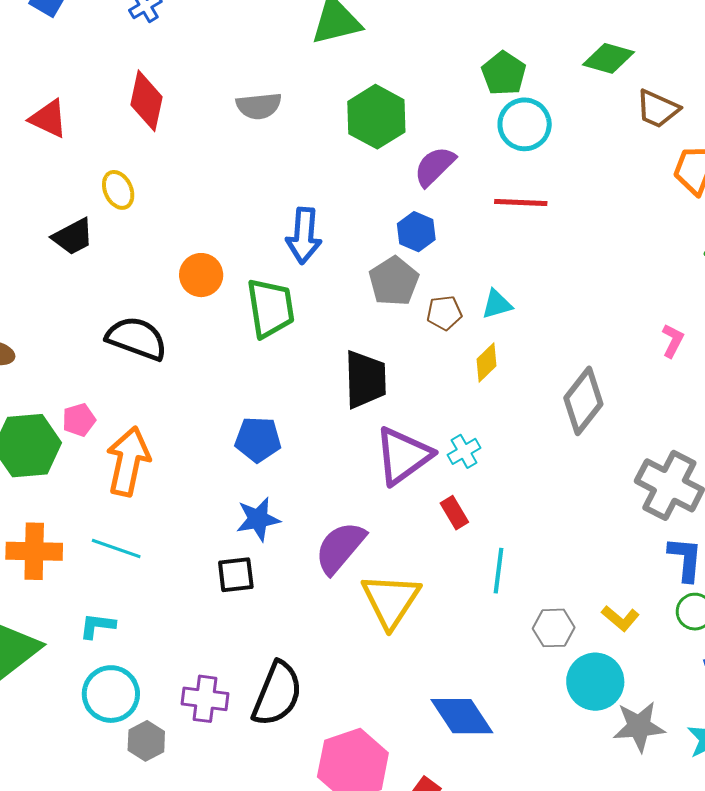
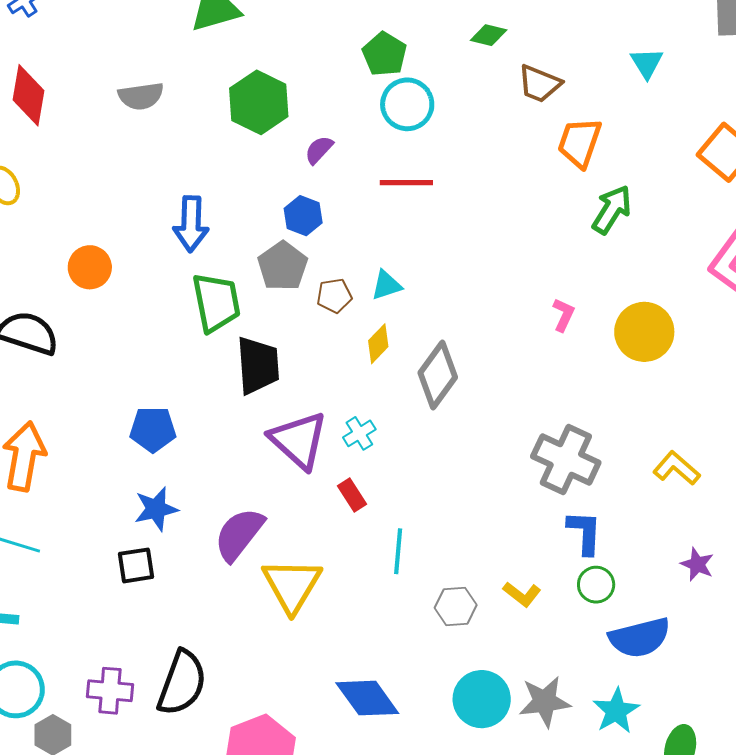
green diamond: (608, 58) -> (489, 35), size x0.7
purple semicircle: (435, 166) -> (319, 150), size x0.7
green trapezoid: (271, 308) -> (216, 302), moved
gray diamond: (583, 401) -> (438, 375), moved
purple triangle: (403, 456) -> (299, 440), turned -40
cyan circle: (595, 682) -> (482, 699), moved

